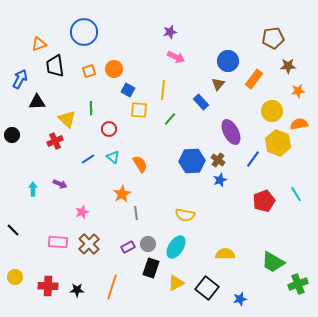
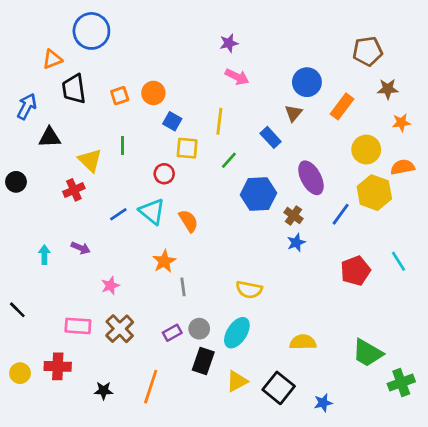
blue circle: (84, 32) -> (91, 31), moved
red circle: (109, 129) -> (164, 174), moved
cyan triangle: (113, 157) -> (152, 211), size x1.5
blue hexagon: (192, 161) -> (258, 194), moved
red cross: (48, 286) -> (58, 366), moved

